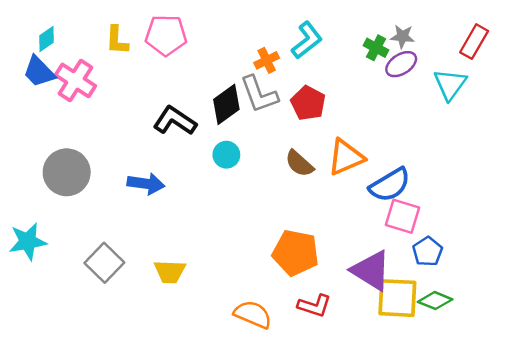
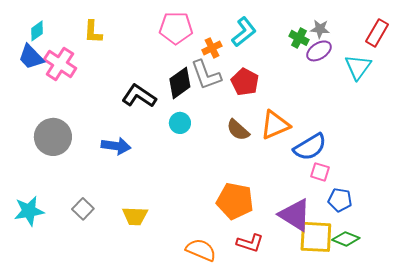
pink pentagon: (166, 35) -> (176, 28), moved
pink square: (402, 216) -> (320, 172), size x0.7
cyan star: (28, 241) -> (29, 211), moved
blue pentagon: (428, 252) -> (340, 200), turned -30
gray square: (104, 263) -> (83, 209), size x0.7

